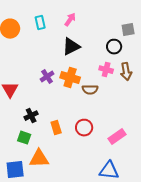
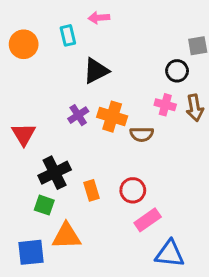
pink arrow: (70, 20) -> (99, 18), moved, turned -128
black triangle: (71, 47) -> (96, 71), moved
black cross: (31, 116) -> (55, 173), size x1.5
pink rectangle: (117, 137) -> (148, 220), moved

